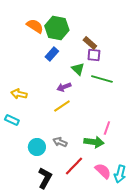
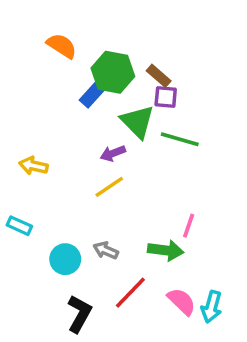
green hexagon: (57, 28) -> (113, 72), moved
green triangle: (78, 69) -> (137, 122), size x1.5
cyan rectangle: (12, 120) -> (19, 226), moved

